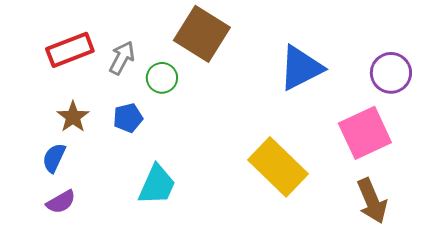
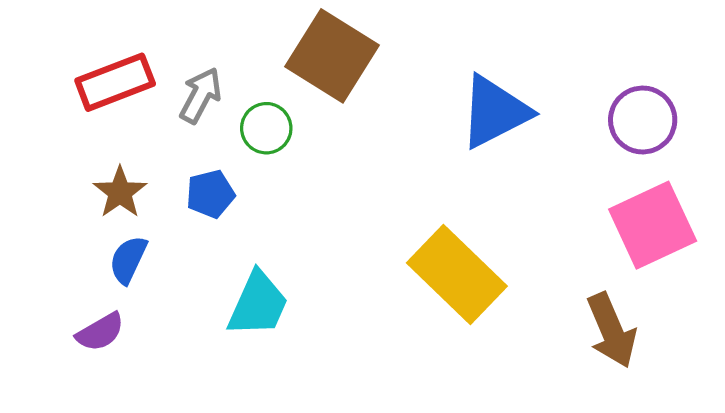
pink square: (365, 133) -> (653, 225), moved
blue semicircle: (54, 158) -> (128, 260), moved

